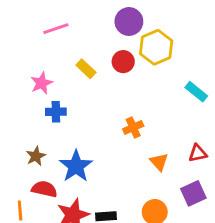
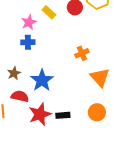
pink star: (42, 83) -> (29, 22), moved
orange triangle: (159, 162) -> (100, 77), size x1.5

